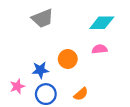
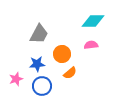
gray trapezoid: (43, 18) -> (39, 34), moved, turned -40
orange semicircle: (81, 94) -> (70, 73), moved

